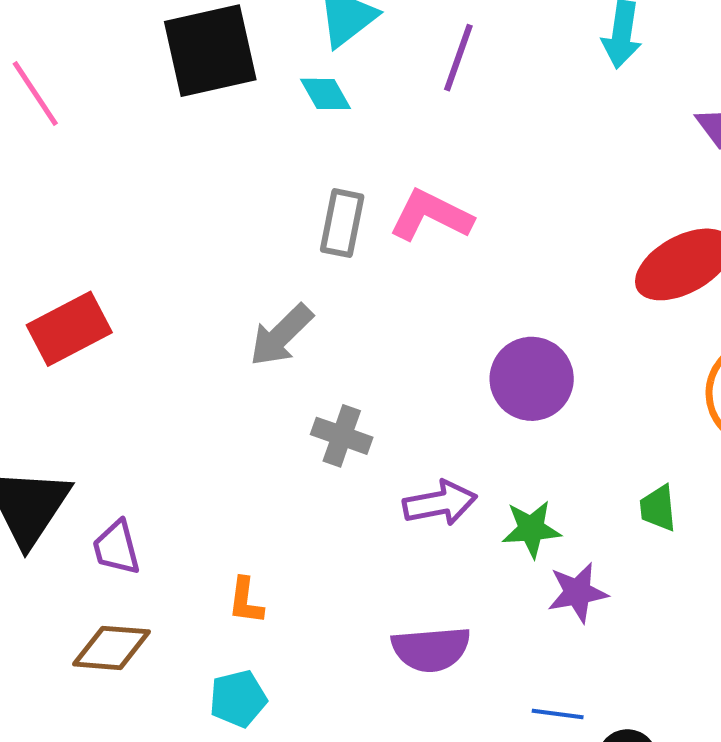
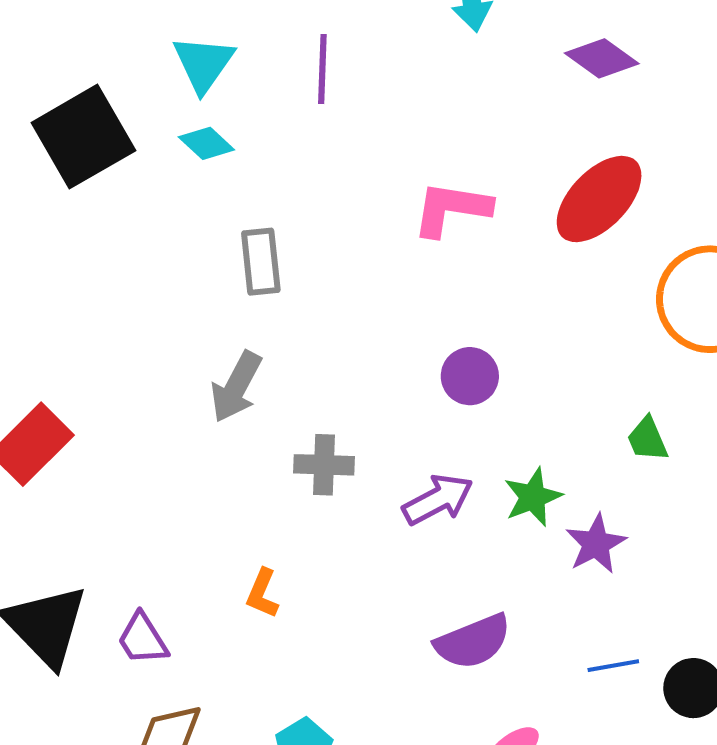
pink L-shape: (431, 215) -> (452, 209), moved
purple circle: (532, 379) -> (470, 376), moved, size x0.7
orange L-shape: (246, 601) -> (262, 593), moved, turned 33

